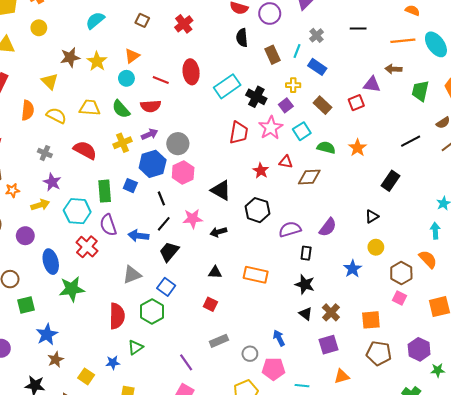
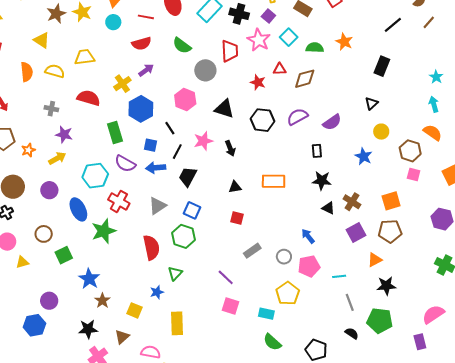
green semicircle: (121, 109) -> (182, 46), moved
gray circle: (178, 144) -> (205, 70), moved
blue hexagon: (153, 164) -> (141, 109), moved
blue square: (130, 186) -> (150, 145), moved
cyan hexagon: (77, 211) -> (95, 176), moved
purple semicircle: (108, 225) -> (125, 164), turned -30
purple semicircle: (328, 227) -> (332, 122), turned 30
purple semicircle: (290, 229) -> (297, 117), moved
black arrow: (218, 232) -> (230, 148), turned -84
red cross: (87, 247) -> (119, 201), moved
brown pentagon: (379, 353) -> (390, 231), moved

